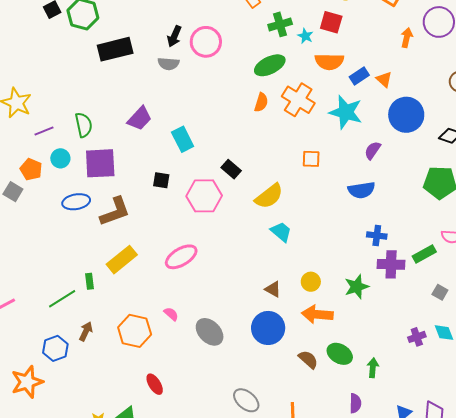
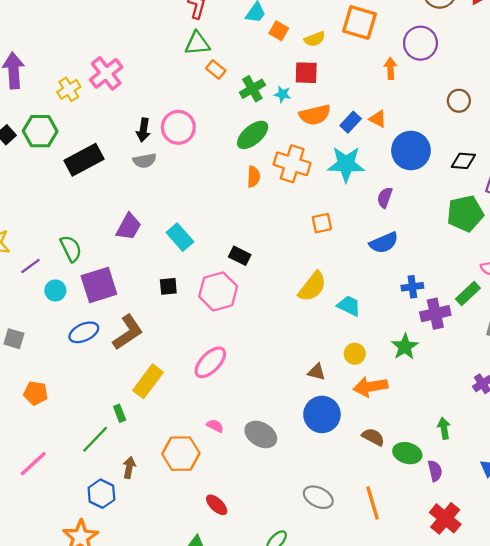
orange pentagon: (31, 169) -> (36, 393), moved
yellow semicircle: (269, 196) -> (312, 287), moved
cyan trapezoid: (281, 232) -> (349, 306), moved
green ellipse: (340, 354) -> (407, 453), moved

